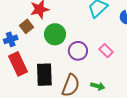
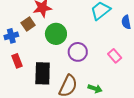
pink rectangle: (106, 51) -> (115, 56), moved
red rectangle: (18, 64) -> (17, 61), size x0.6

